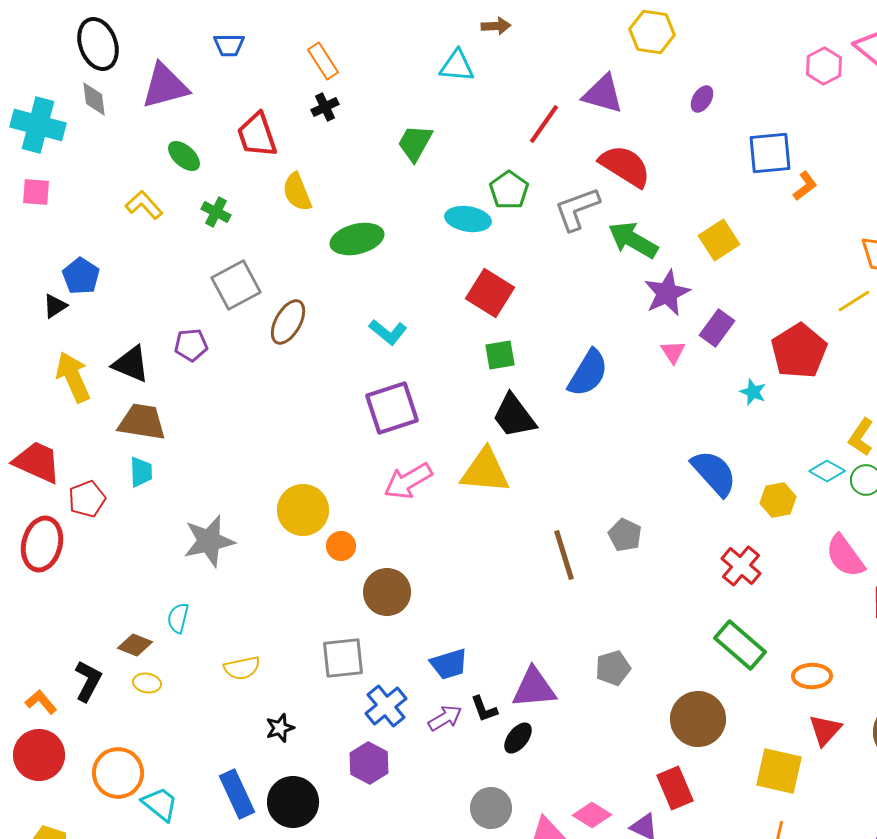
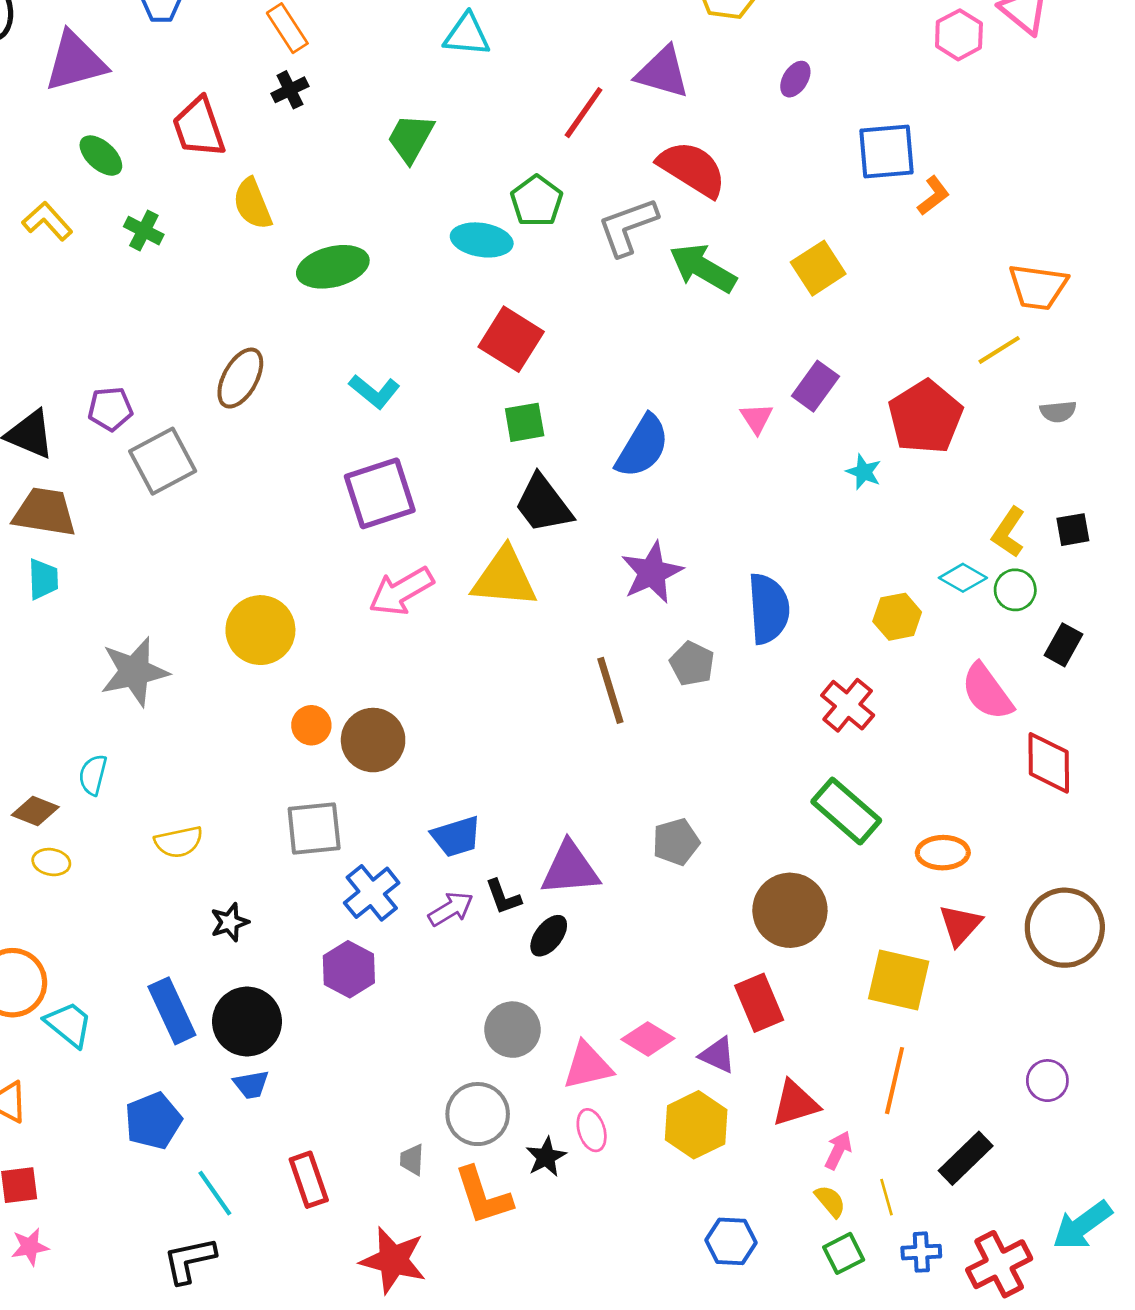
gray square: (236, 285) -> (163, 461), moved
purple star: (667, 293) -> (652, 572), moved
blue semicircle: (714, 473) -> (769, 609), moved, turned 38
orange circle: (341, 546) -> (311, 725), moved

